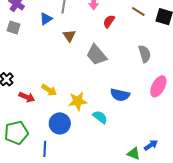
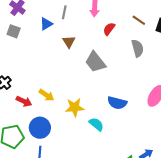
gray semicircle: (145, 54) -> (138, 48), moved
blue circle: (60, 123) -> (40, 128), moved

